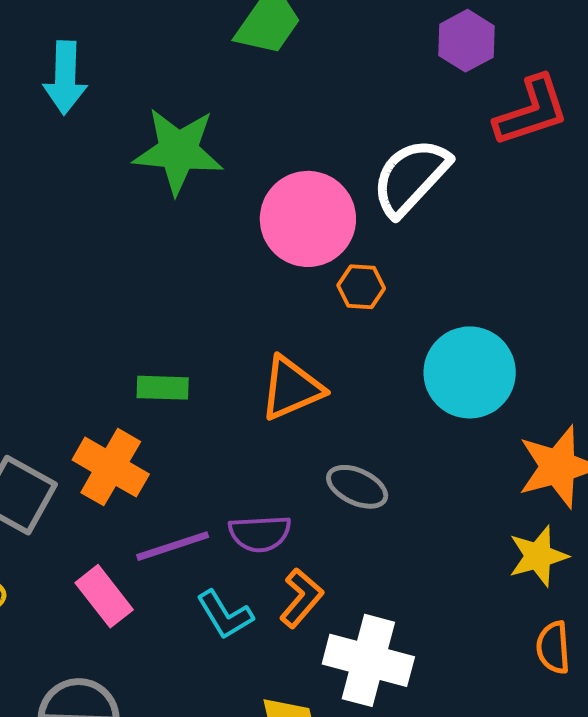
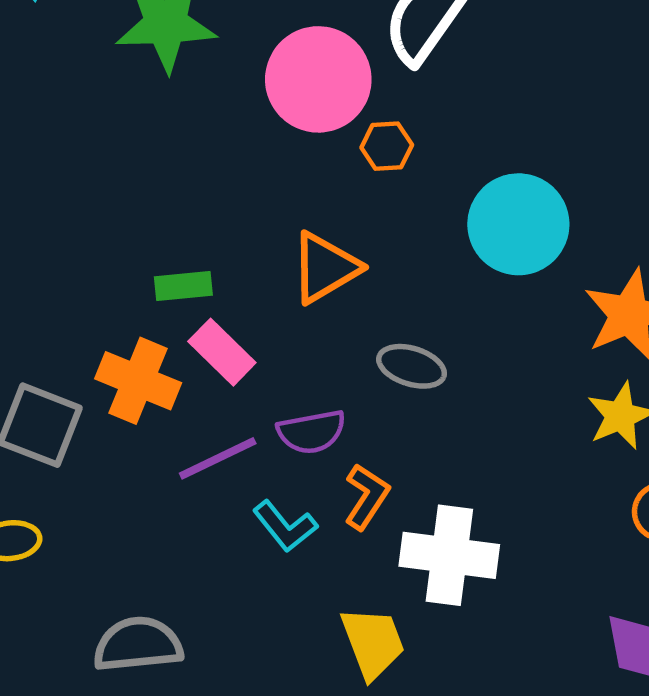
pink rectangle: (104, 596) -> (222, 352), moved

